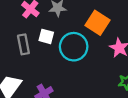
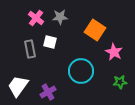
cyan circle: (74, 47) -> (81, 71), moved

